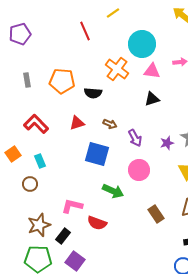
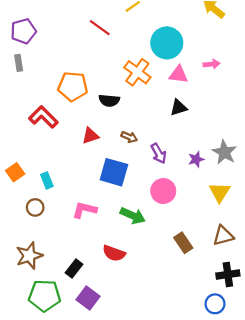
red line: (85, 31) -> (100, 28), turned -30
gray rectangle: (27, 80) -> (19, 63), moved
red L-shape: (36, 124) -> (43, 117), moved
pink L-shape: (72, 206) -> (85, 210), moved
brown star: (39, 225) -> (29, 256), moved

